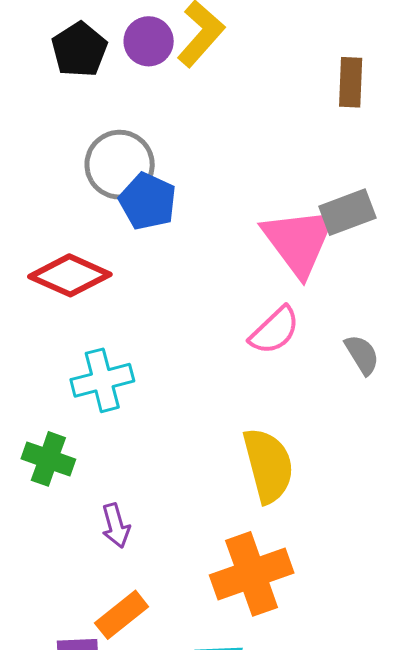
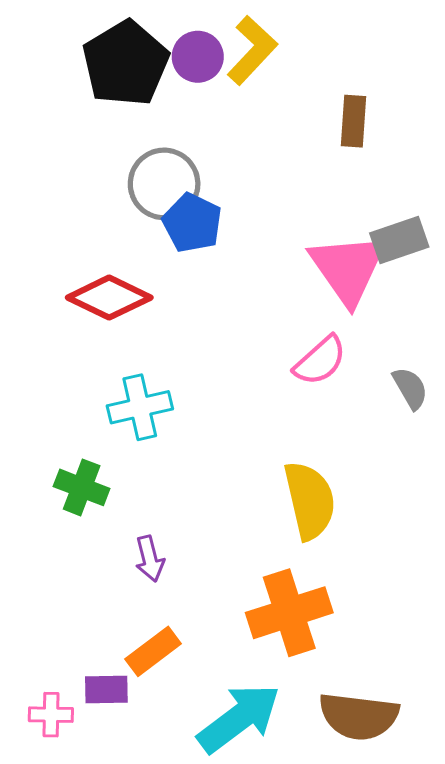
black pentagon: (79, 50) -> (126, 63), size x1.5
brown rectangle: (351, 82) -> (354, 121), moved

